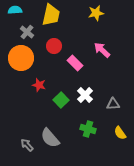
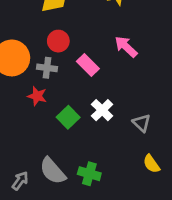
gray cross: (27, 32) -> (47, 68), moved, turned -32
gray triangle: (113, 104) -> (142, 123), turned 48
green cross: (88, 129) -> (89, 174), moved
gray arrow: (27, 145) -> (20, 181), turned 80

